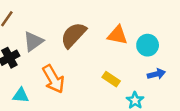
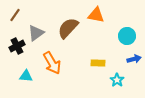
orange triangle: (117, 35) -> (96, 15), moved
yellow rectangle: (111, 79) -> (98, 63), turned -32

